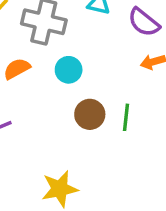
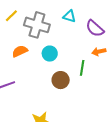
green line: (126, 117) -> (82, 68), moved

